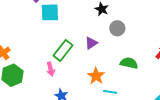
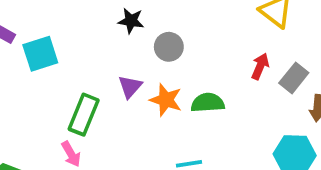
orange star: (96, 76) -> (166, 100), moved

